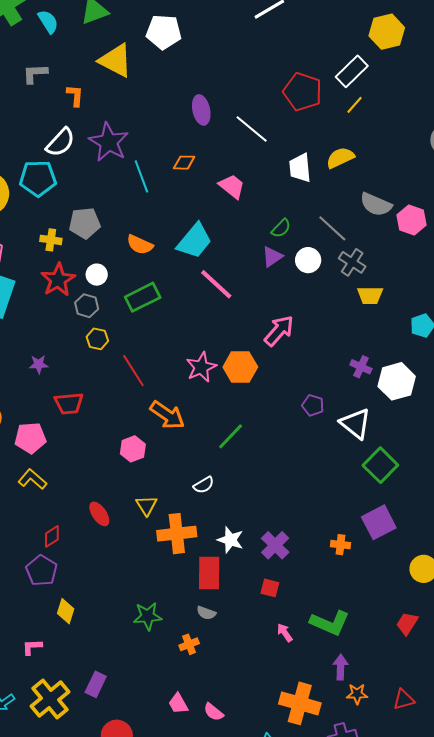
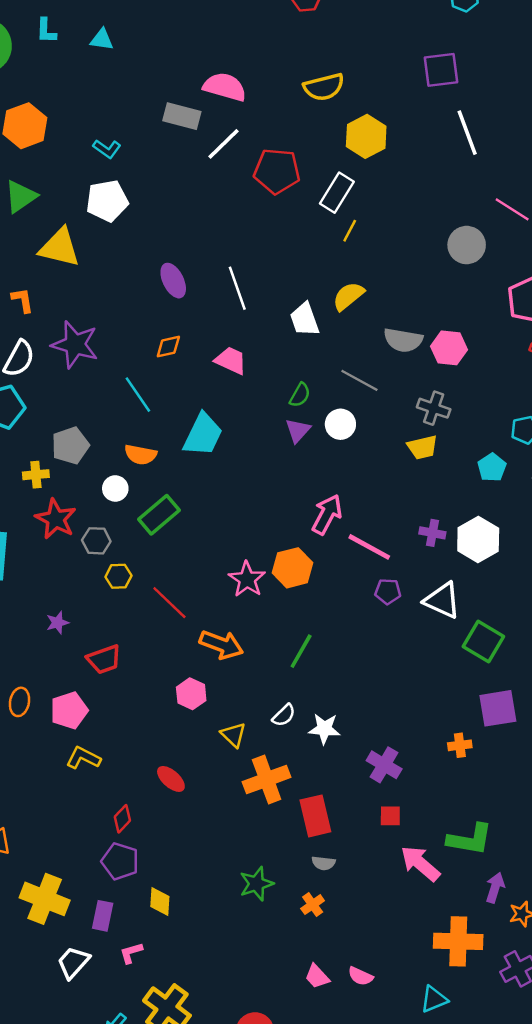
red pentagon: (303, 92) -> (277, 171), moved
white line: (252, 129) -> (237, 288), turned 45
cyan line: (141, 176) -> (138, 395), moved
gray cross: (352, 262) -> (434, 408), moved
white circle: (97, 275) -> (115, 488), moved
pink line: (216, 284) -> (369, 547), moved
yellow triangle: (146, 505) -> (233, 735), moved
purple square: (379, 522) -> (498, 708), turned 32
white star: (230, 540) -> (324, 729), moved
pink arrow: (285, 633) -> (420, 863), size x1.8
purple arrow: (341, 667) -> (495, 888), turned 30
purple rectangle: (96, 684) -> (103, 916), moved

